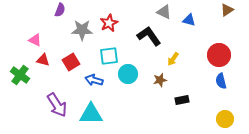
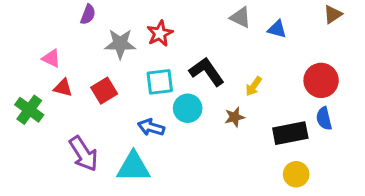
black L-shape: (149, 36) -> (207, 72), moved
blue arrow: (94, 80) -> (151, 127), moved
black rectangle: (182, 100) -> (290, 133), moved, size x1.6
yellow circle: (225, 119) -> (296, 174), moved

